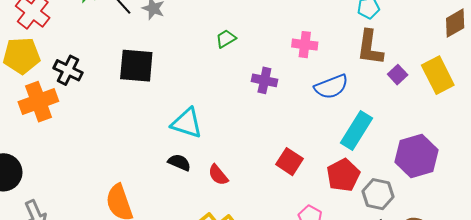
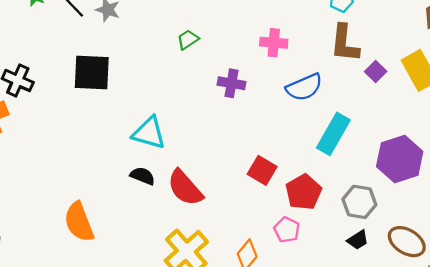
red semicircle: (218, 175) -> (185, 188), size x1.6
red pentagon: (343, 175) -> (304, 192), moved

